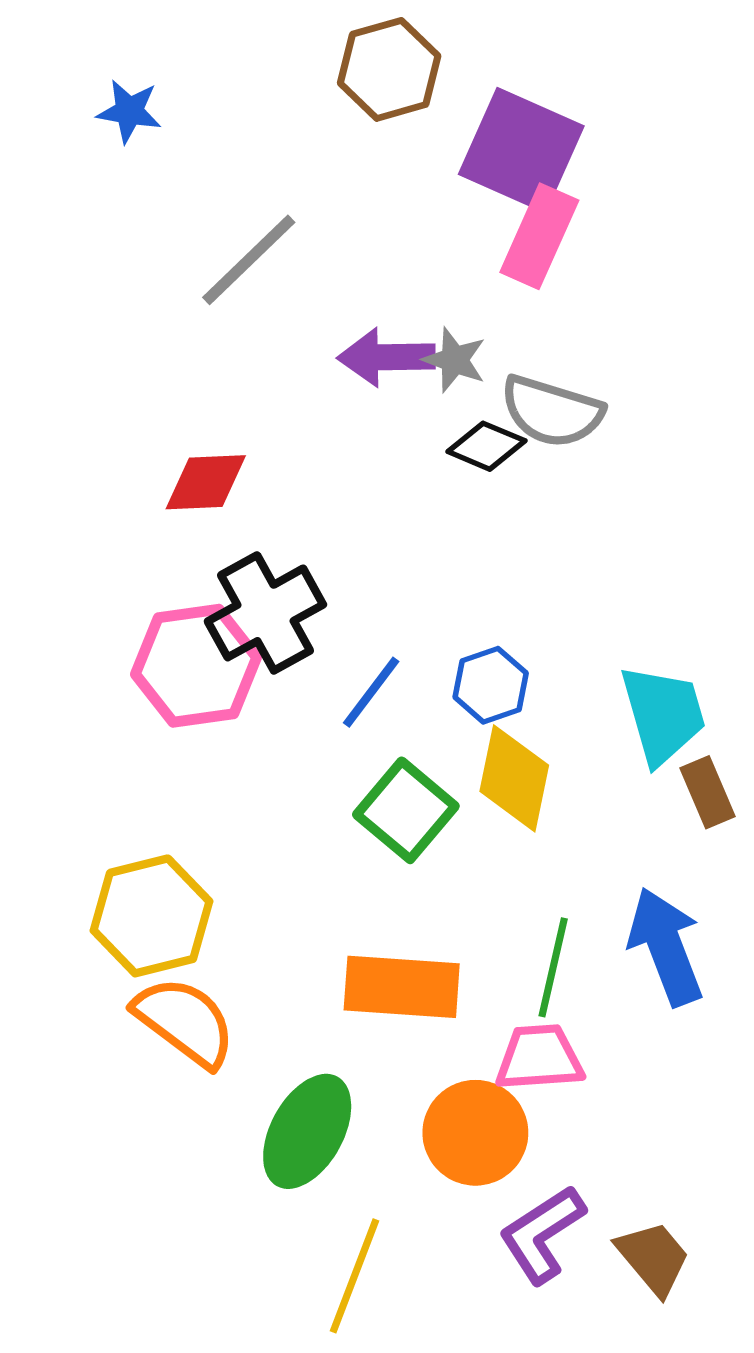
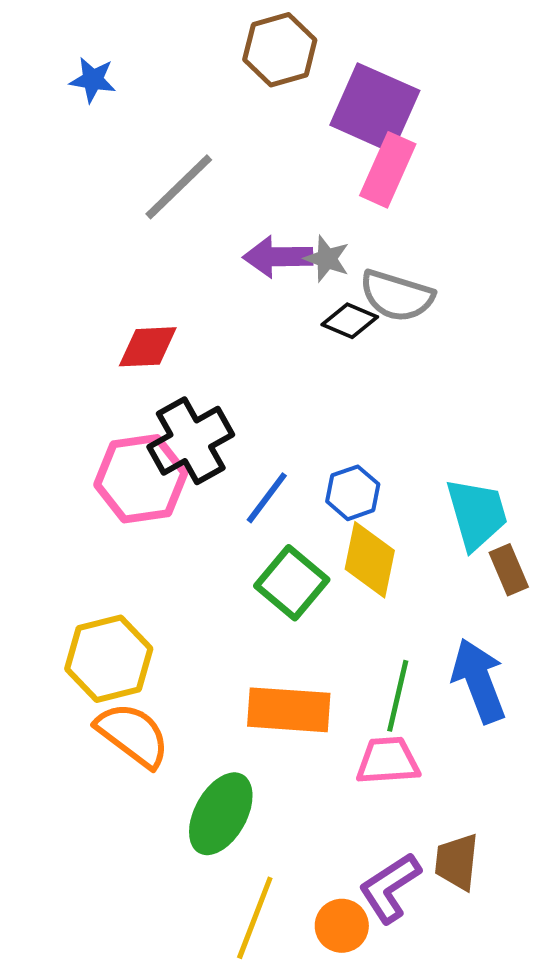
orange circle: (475, 1133) -> (342, 926), moved, size x0.7
brown trapezoid: (653, 1258) -> (457, 862), moved, turned -134

